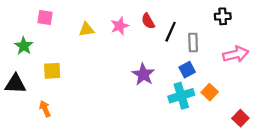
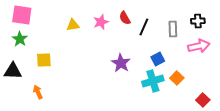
black cross: (223, 16) -> (198, 21), moved
pink square: (45, 18) -> (22, 15), moved, size x1.5
gray rectangle: (193, 42) -> (173, 29), moved

